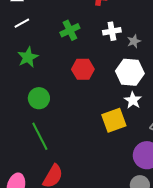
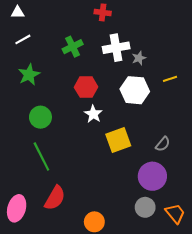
white cross: (112, 31) -> (116, 48), size x1.4
white star: (133, 100) -> (93, 114), moved

